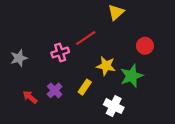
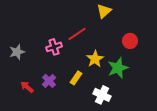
yellow star: (106, 66) -> (95, 59), turned 30

